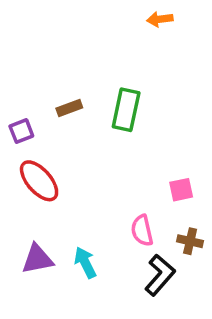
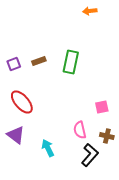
purple square: (21, 131) -> (14, 64), moved
purple triangle: (37, 259) -> (16, 135), moved, turned 48

